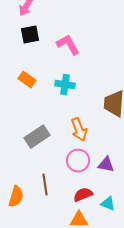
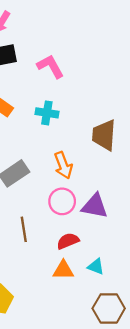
purple triangle: (106, 165) -> (95, 206), size x1.4
cyan triangle: (108, 204) -> (96, 267), moved

